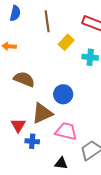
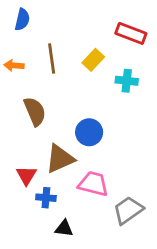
brown line: (47, 21) -> (52, 58), moved
brown semicircle: (24, 79) -> (35, 111), turned 45
black triangle: (61, 163) -> (64, 228), moved

